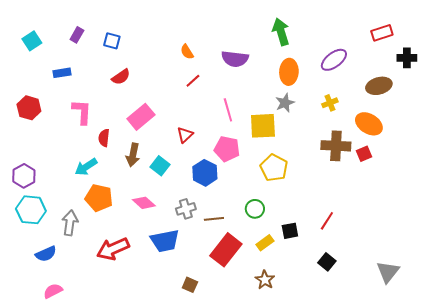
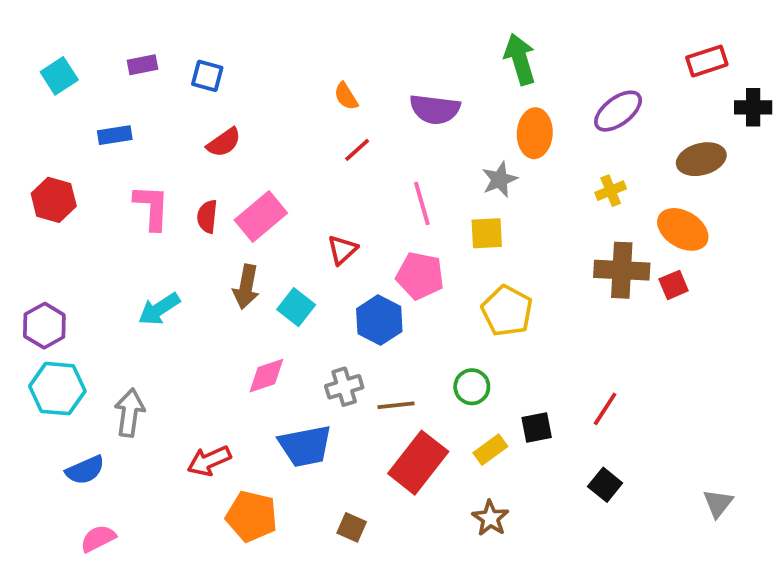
purple rectangle: (77, 35) -> (142, 65), turned 49
gray star: (285, 103) -> (500, 179), moved
yellow square: (263, 126) -> (487, 233), size x0.7
red semicircle: (104, 138) -> (207, 216), moved
orange pentagon: (99, 198) -> (252, 516), moved
pink diamond: (144, 203) -> (266, 376), turned -60
red arrow: (113, 249) -> (209, 461), size x0.7
gray triangle: (388, 272) -> (718, 503), size x0.7

